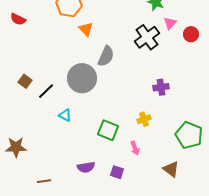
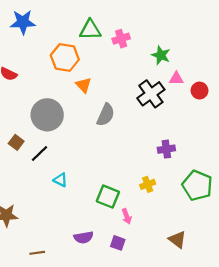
pink triangle: (170, 23) -> (176, 78), turned 48
gray circle: (82, 78) -> (47, 115), moved
green pentagon: (189, 135) -> (197, 185), moved
pink arrow: (135, 148) -> (127, 216), moved

